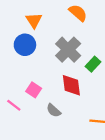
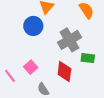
green rectangle: (93, 64) -> (88, 58), turned 40

